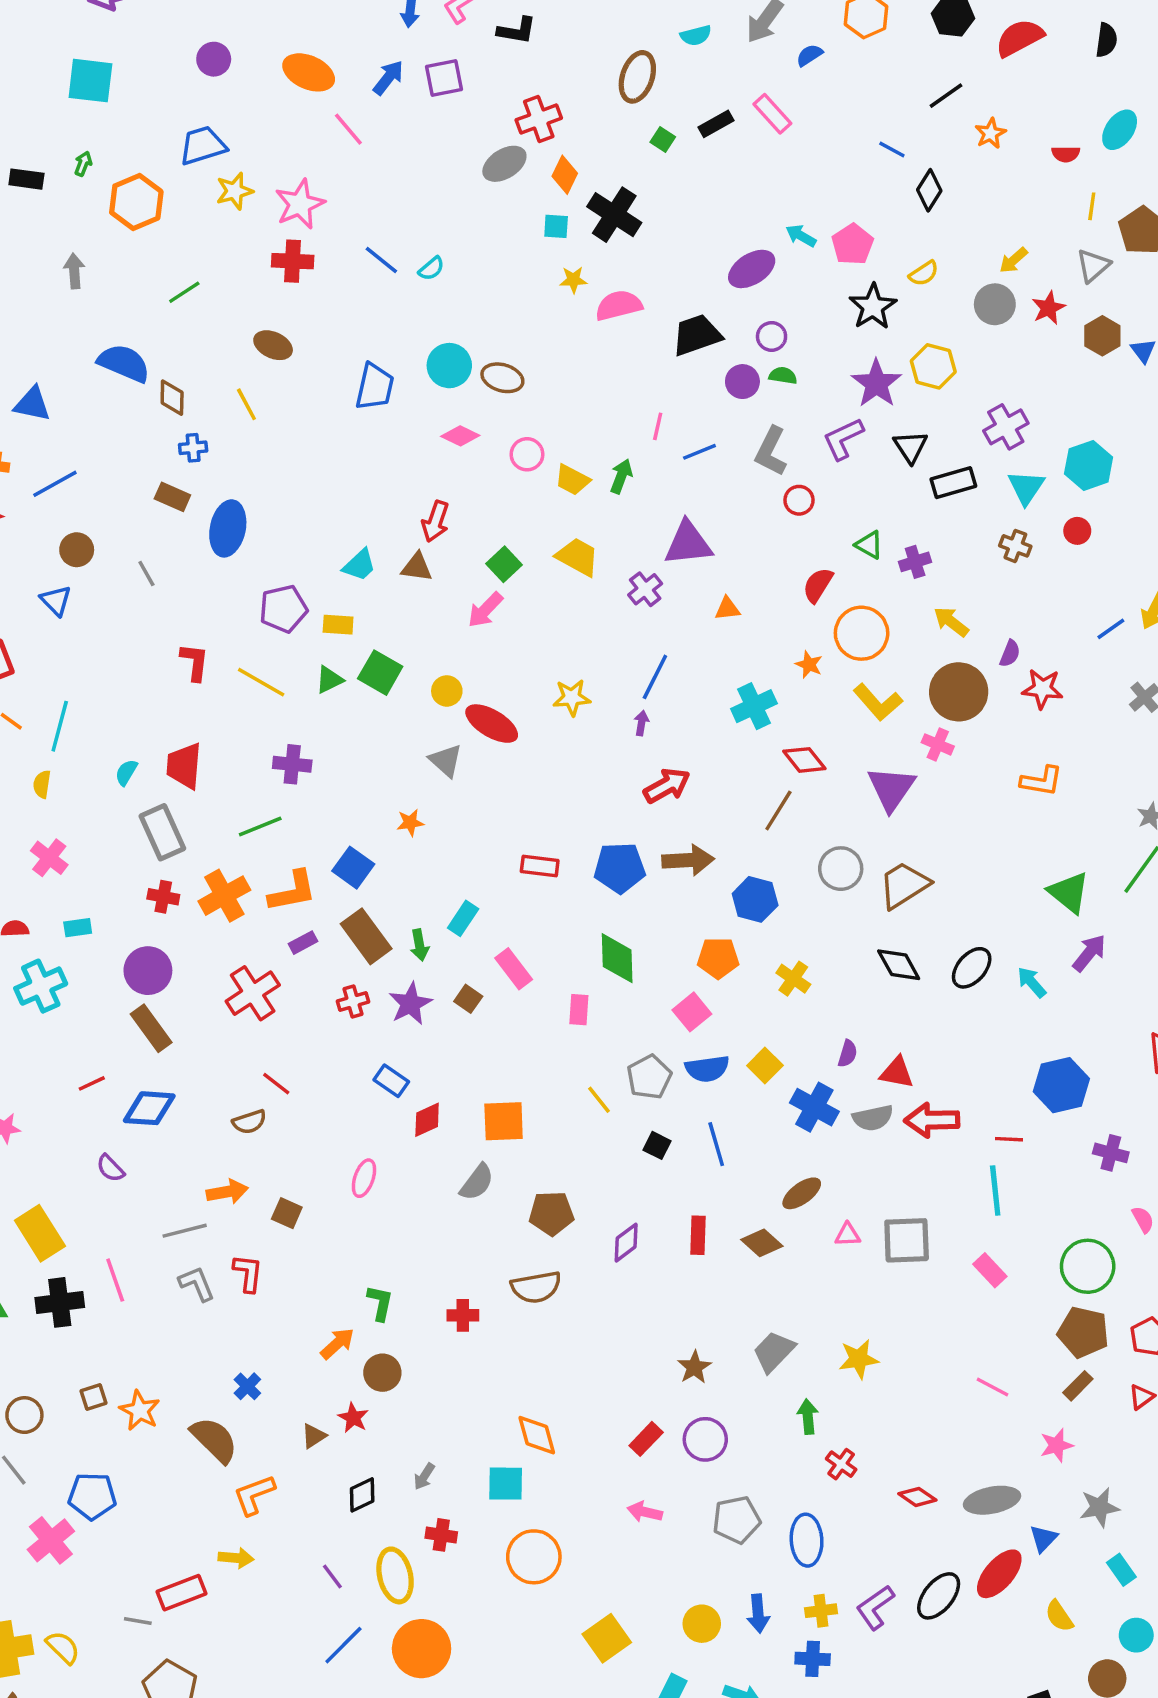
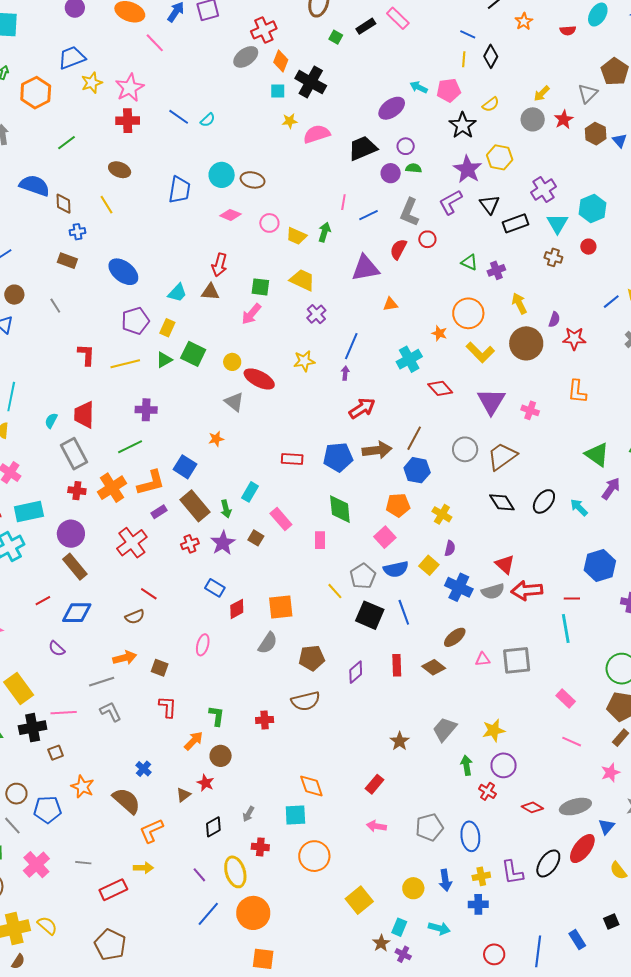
yellow line: (1092, 206) -> (464, 59), moved
pink pentagon: (853, 244) -> (449, 90), turned 30
blue ellipse: (228, 528) -> (123, 272), moved, turned -60
green square: (504, 564) -> (260, 287), turned -36
red semicircle: (818, 585) -> (398, 249), moved
purple cross: (645, 589) -> (316, 314), moved
yellow arrow: (951, 622) -> (519, 303), turned 30
yellow rectangle: (338, 625) -> (167, 328), turned -66
yellow line: (261, 682) -> (125, 364), turned -40
pink cross: (938, 744) -> (530, 410), moved
orange L-shape: (1041, 781) -> (577, 392), turned 90
brown line: (778, 810) -> (414, 438), moved
cyan rectangle: (78, 928) -> (29, 512), size x1.8
purple semicircle: (848, 1054) -> (450, 548), moved
red triangle: (897, 1073) -> (505, 564), turned 35
black square: (657, 1145) -> (370, 615), size x1.8
pink rectangle: (990, 1270) -> (566, 698), moved
red L-shape: (248, 1273) -> (168, 707), moved
pink line: (115, 1280) -> (64, 713), turned -70
brown square: (94, 1397) -> (56, 753), moved
purple circle: (705, 1439) -> (504, 765), moved
blue pentagon: (92, 1496) -> (47, 810), moved
purple L-shape: (875, 1607) -> (512, 872), turned -60
gray line: (138, 1621) -> (83, 863), moved

